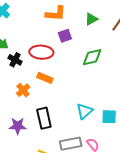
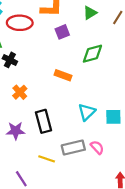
red ellipse: (41, 52) -> (20, 23), moved
orange rectangle: (45, 78) -> (63, 75), moved

